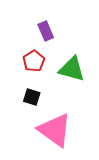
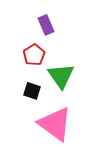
green triangle: (72, 69) -> (61, 76), moved, turned 40

